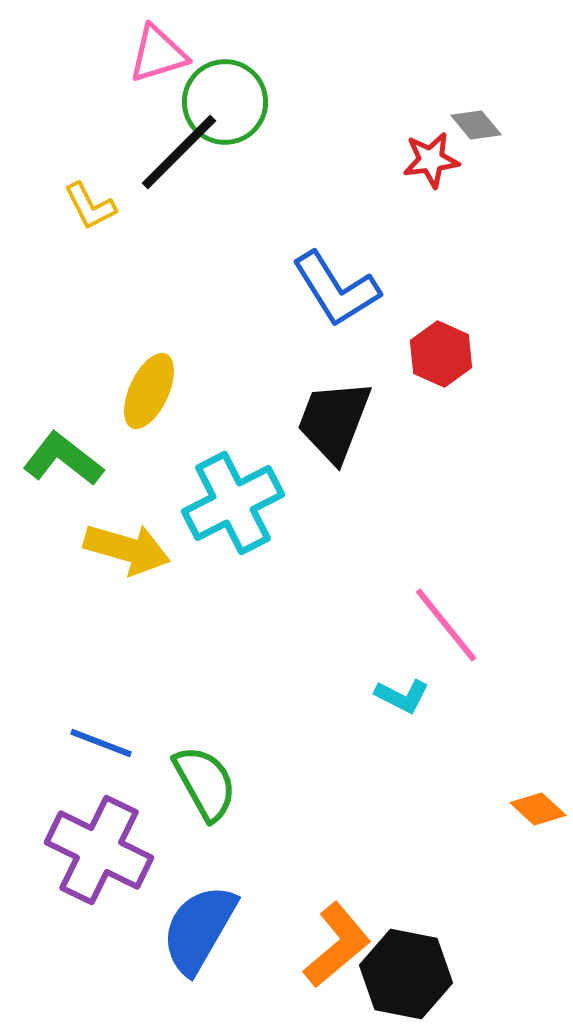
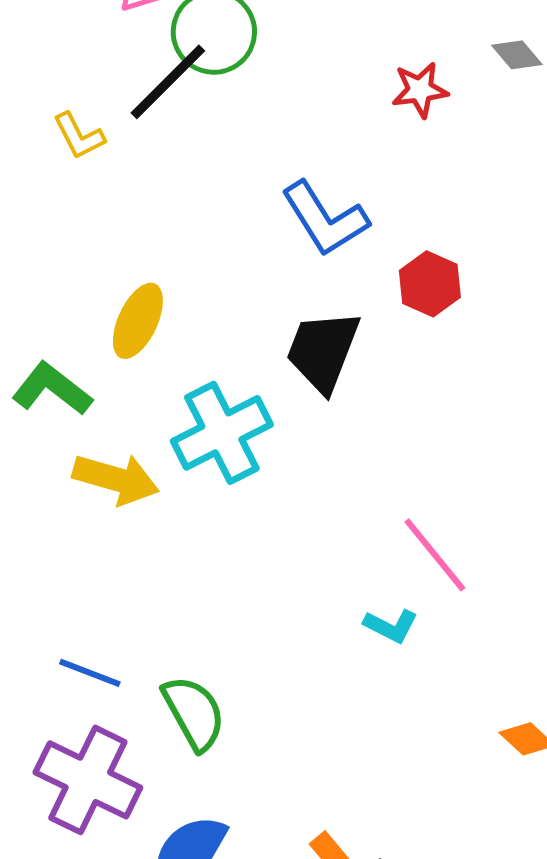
gray diamond: (476, 125) -> (517, 55), moved

